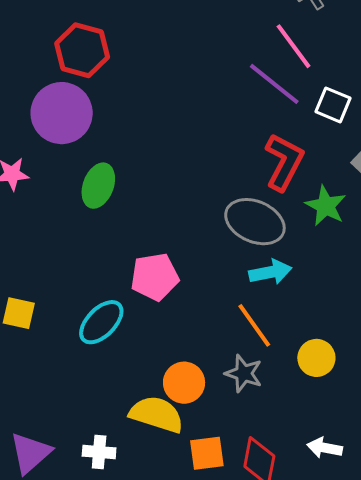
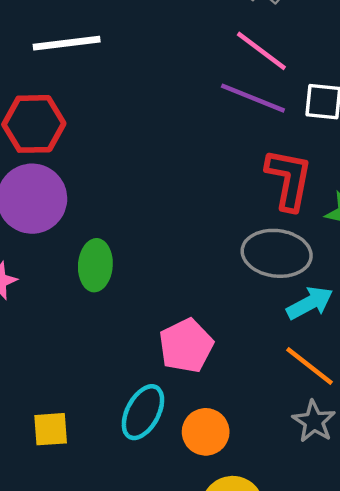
gray star: (244, 373) -> (314, 421), turned 30
orange circle: (184, 383) -> (206, 432), moved

